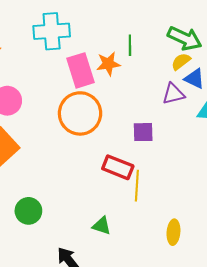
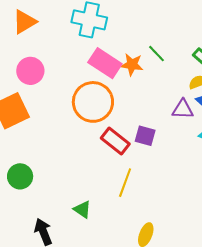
green line: (130, 45) -> (157, 54), turned -60
pink rectangle: (81, 70) -> (105, 63), turned -56
red rectangle: (118, 167) -> (115, 141), moved

